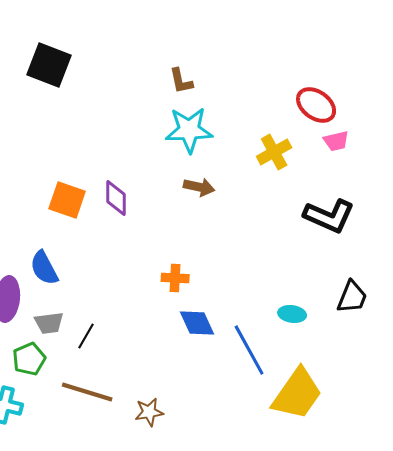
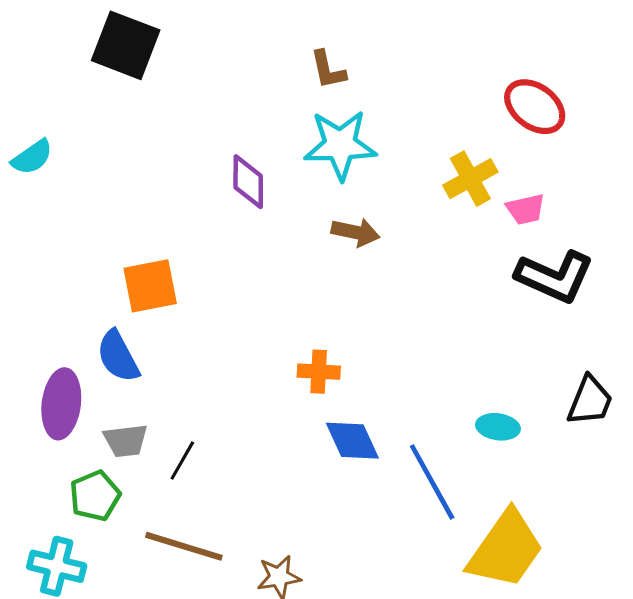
pink trapezoid: (336, 141) -> (526, 209), moved
purple diamond: (116, 198) -> (248, 182), moved
orange square: (67, 200) -> (150, 286), moved, turned -30

